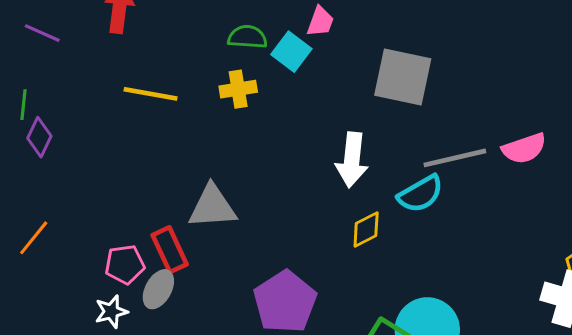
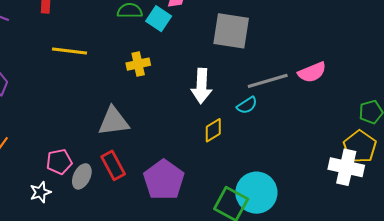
yellow cross: (238, 89) -> (138, 64), moved
cyan semicircle: (421, 194) -> (247, 105), size x0.7
red rectangle: (170, 250) -> (113, 165), moved
white star: (111, 312) -> (40, 192), moved

